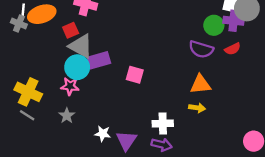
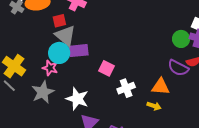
purple semicircle: (201, 49) -> (178, 68), moved
gray star: (67, 116) -> (43, 92), size x1.6
white cross: (163, 124) -> (126, 88), moved, turned -30
white star: (103, 134) -> (77, 99), moved, size x1.6

